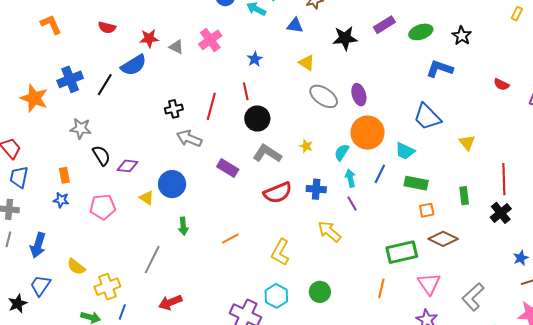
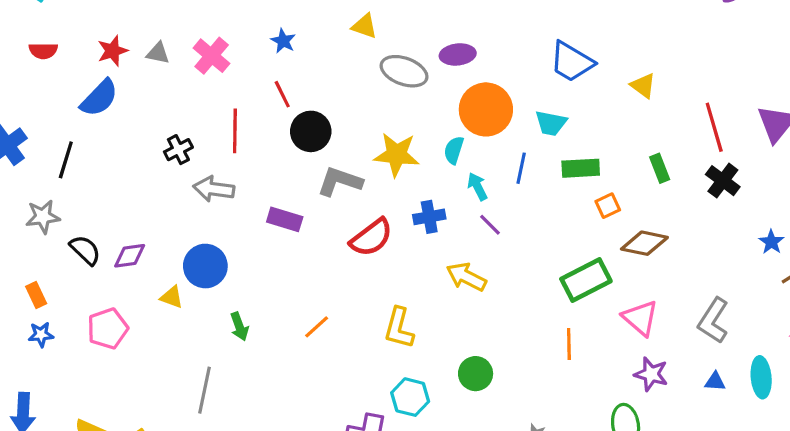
pink cross: (210, 40) -> (212, 56), moved
black line: (105, 85) -> (66, 160), moved
purple ellipse: (359, 95) -> (458, 54), turned -65
yellow star: (306, 146) -> (397, 155), size x2.0

